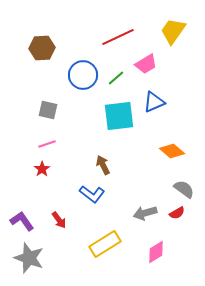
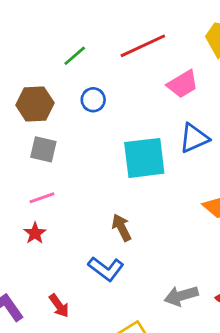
brown hexagon: (42, 48) -> (35, 104), moved
blue circle: (83, 75) -> (93, 100), size x0.6
green line: (116, 78) -> (75, 56), moved

